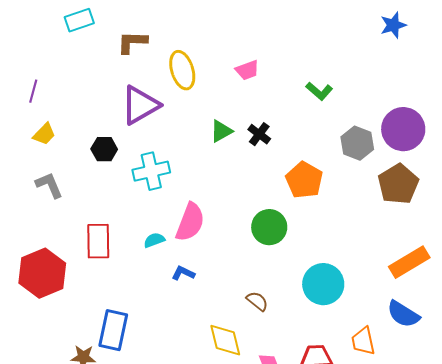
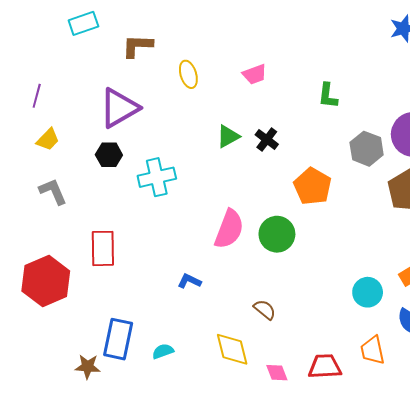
yellow ellipse: (182, 70) -> (188, 74), size x0.7
green L-shape: (319, 91) -> (328, 96), turned 56
purple triangle: (140, 105) -> (119, 108), moved
pink semicircle: (190, 222) -> (229, 229), moved
cyan semicircle: (154, 240) -> (163, 351), moved
cyan circle: (323, 284) -> (368, 292), moved, size x0.7

